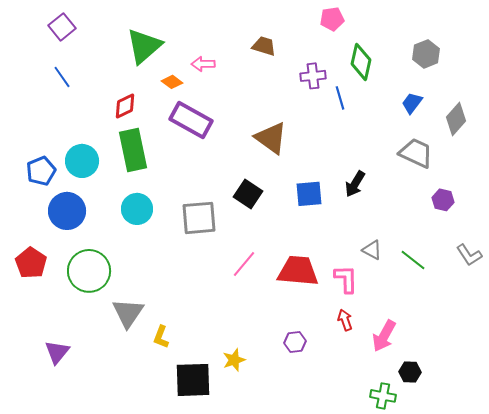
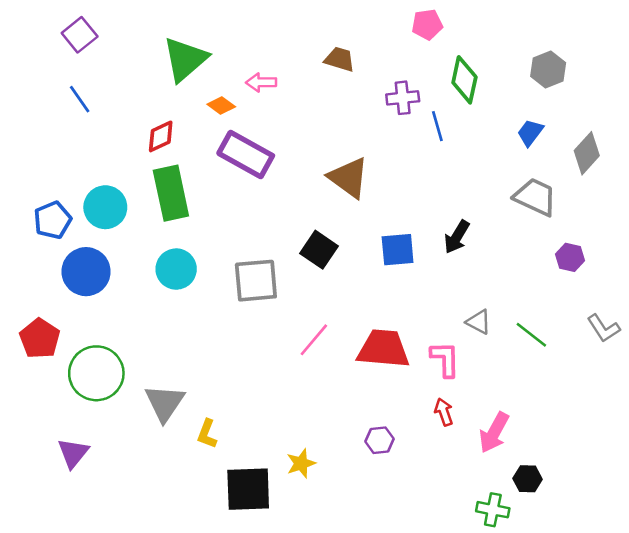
green circle: (89, 271) -> (96, 373), moved

